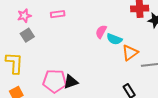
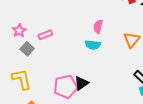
pink rectangle: (58, 14) -> (45, 35), moved
cyan semicircle: (114, 39) -> (93, 45), moved

